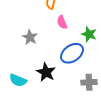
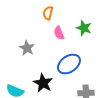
green star: (89, 34) -> (84, 28), moved

